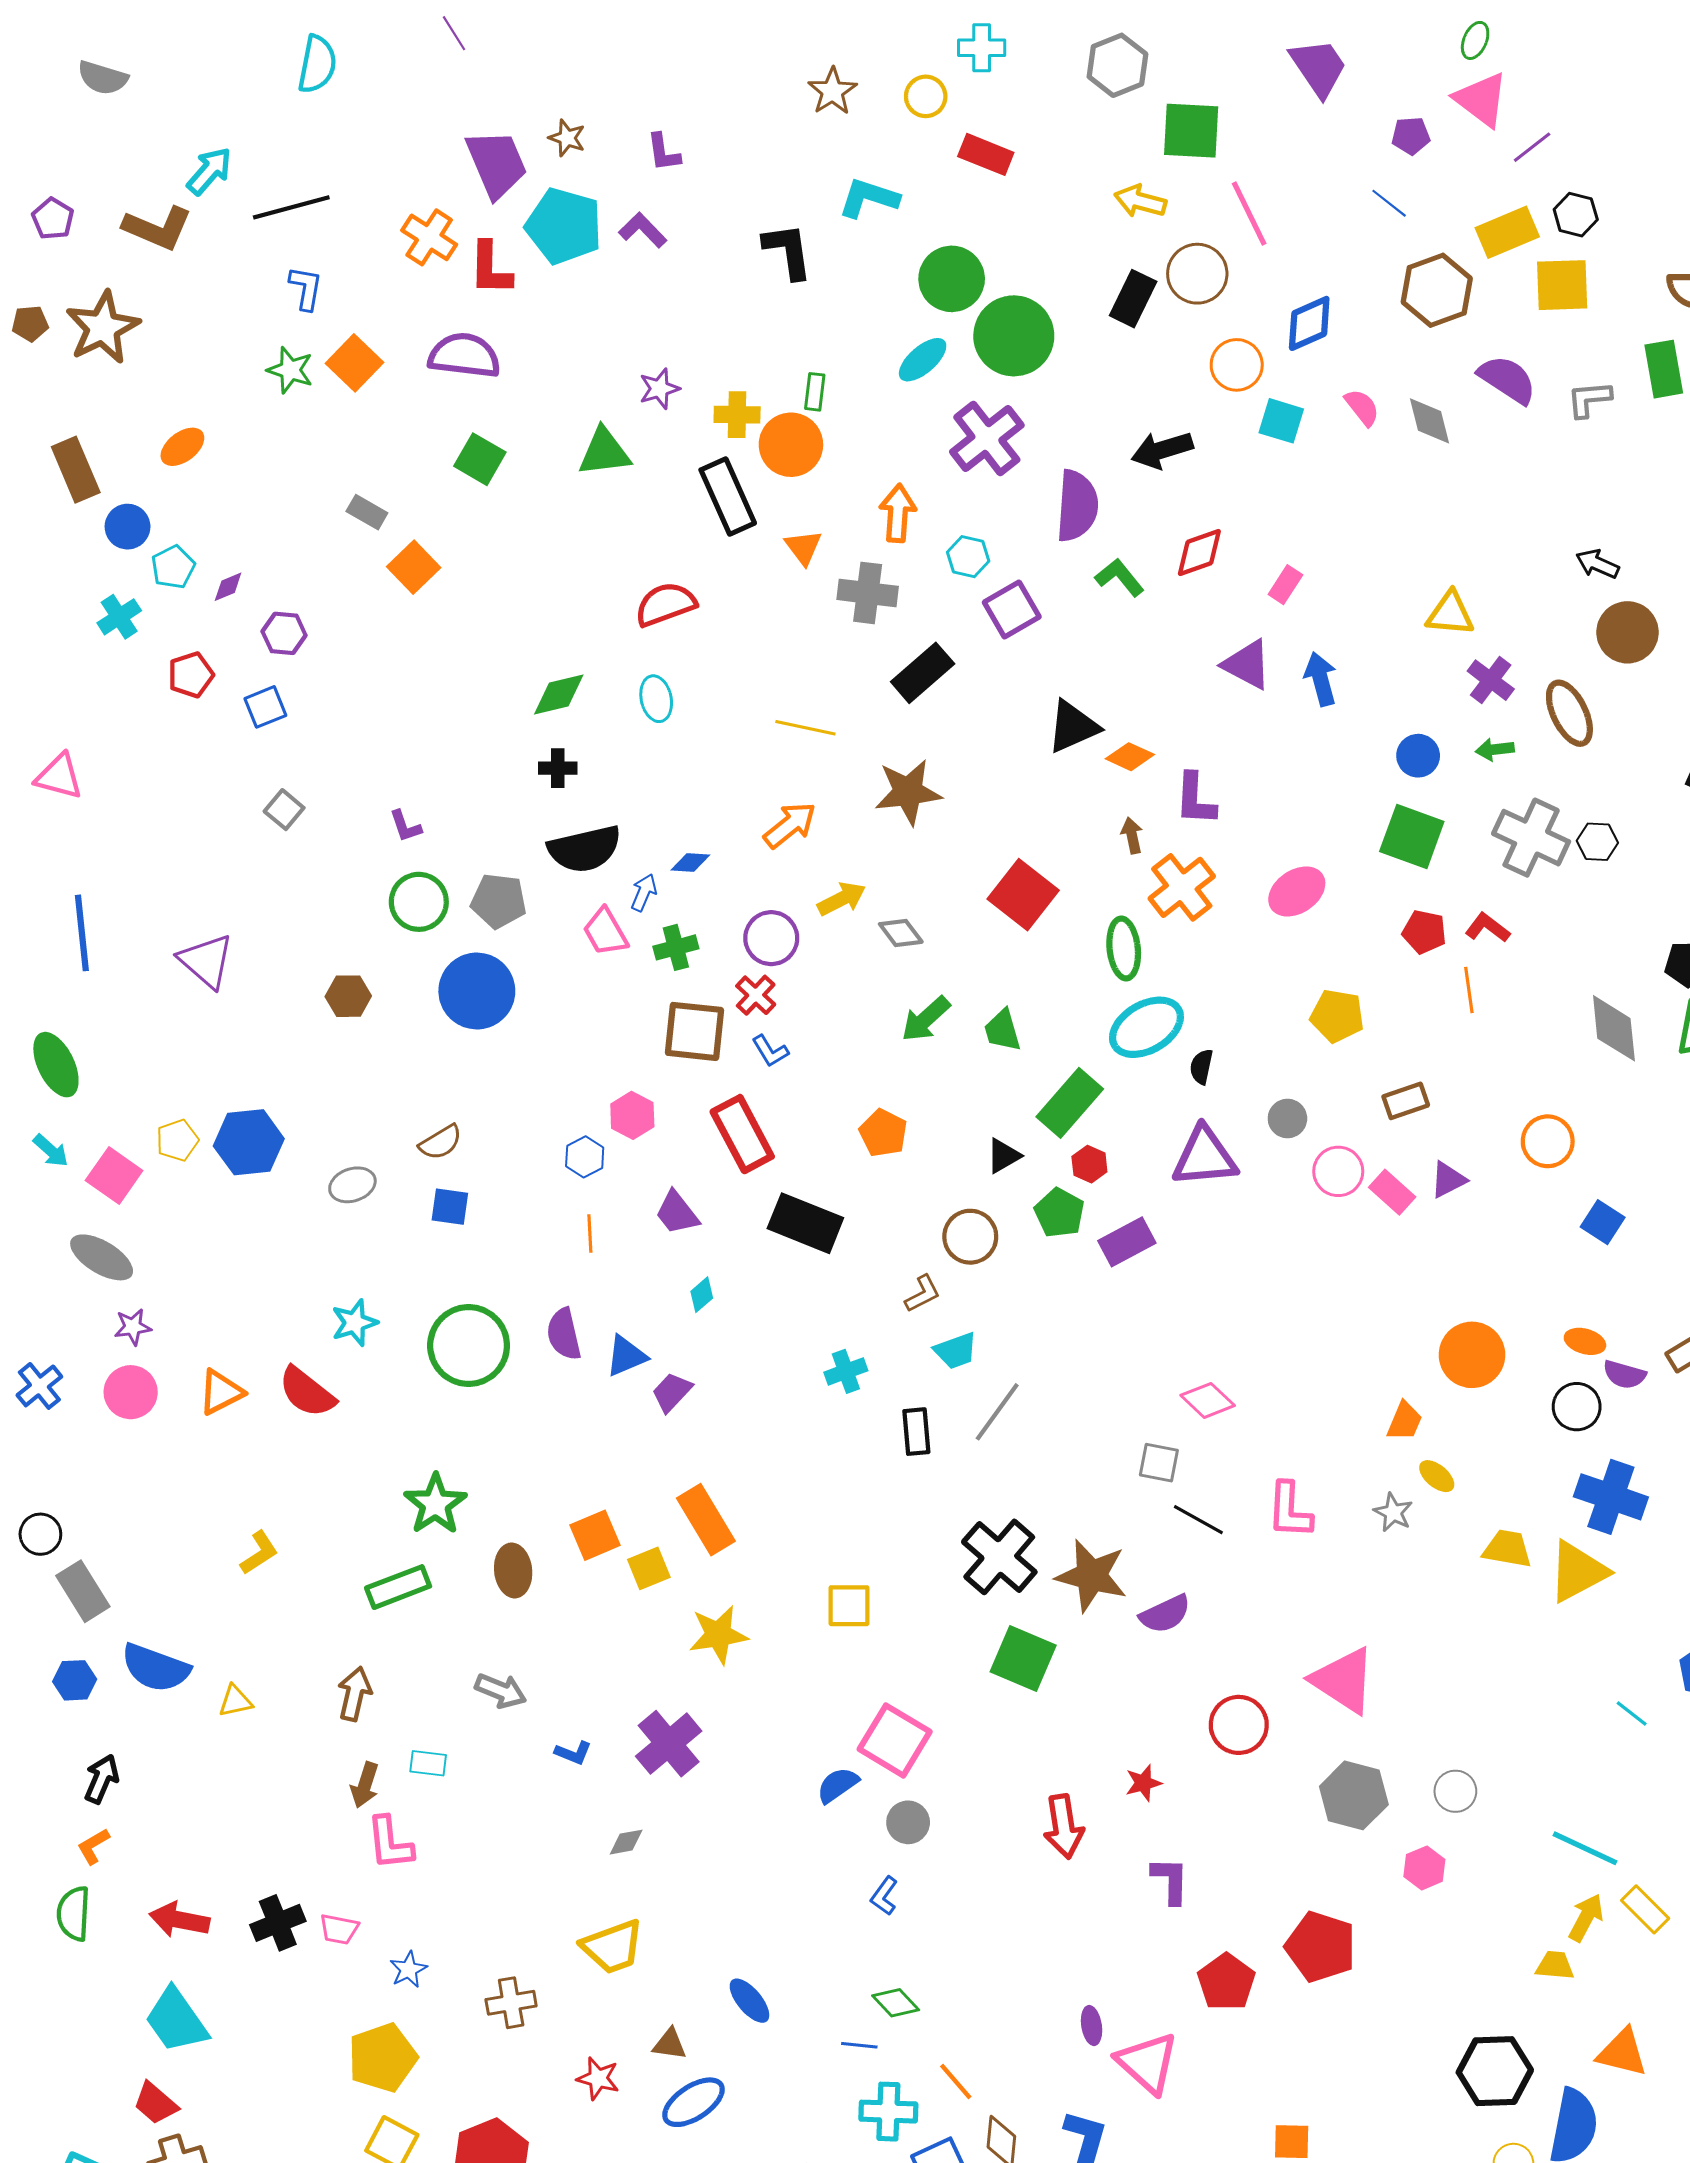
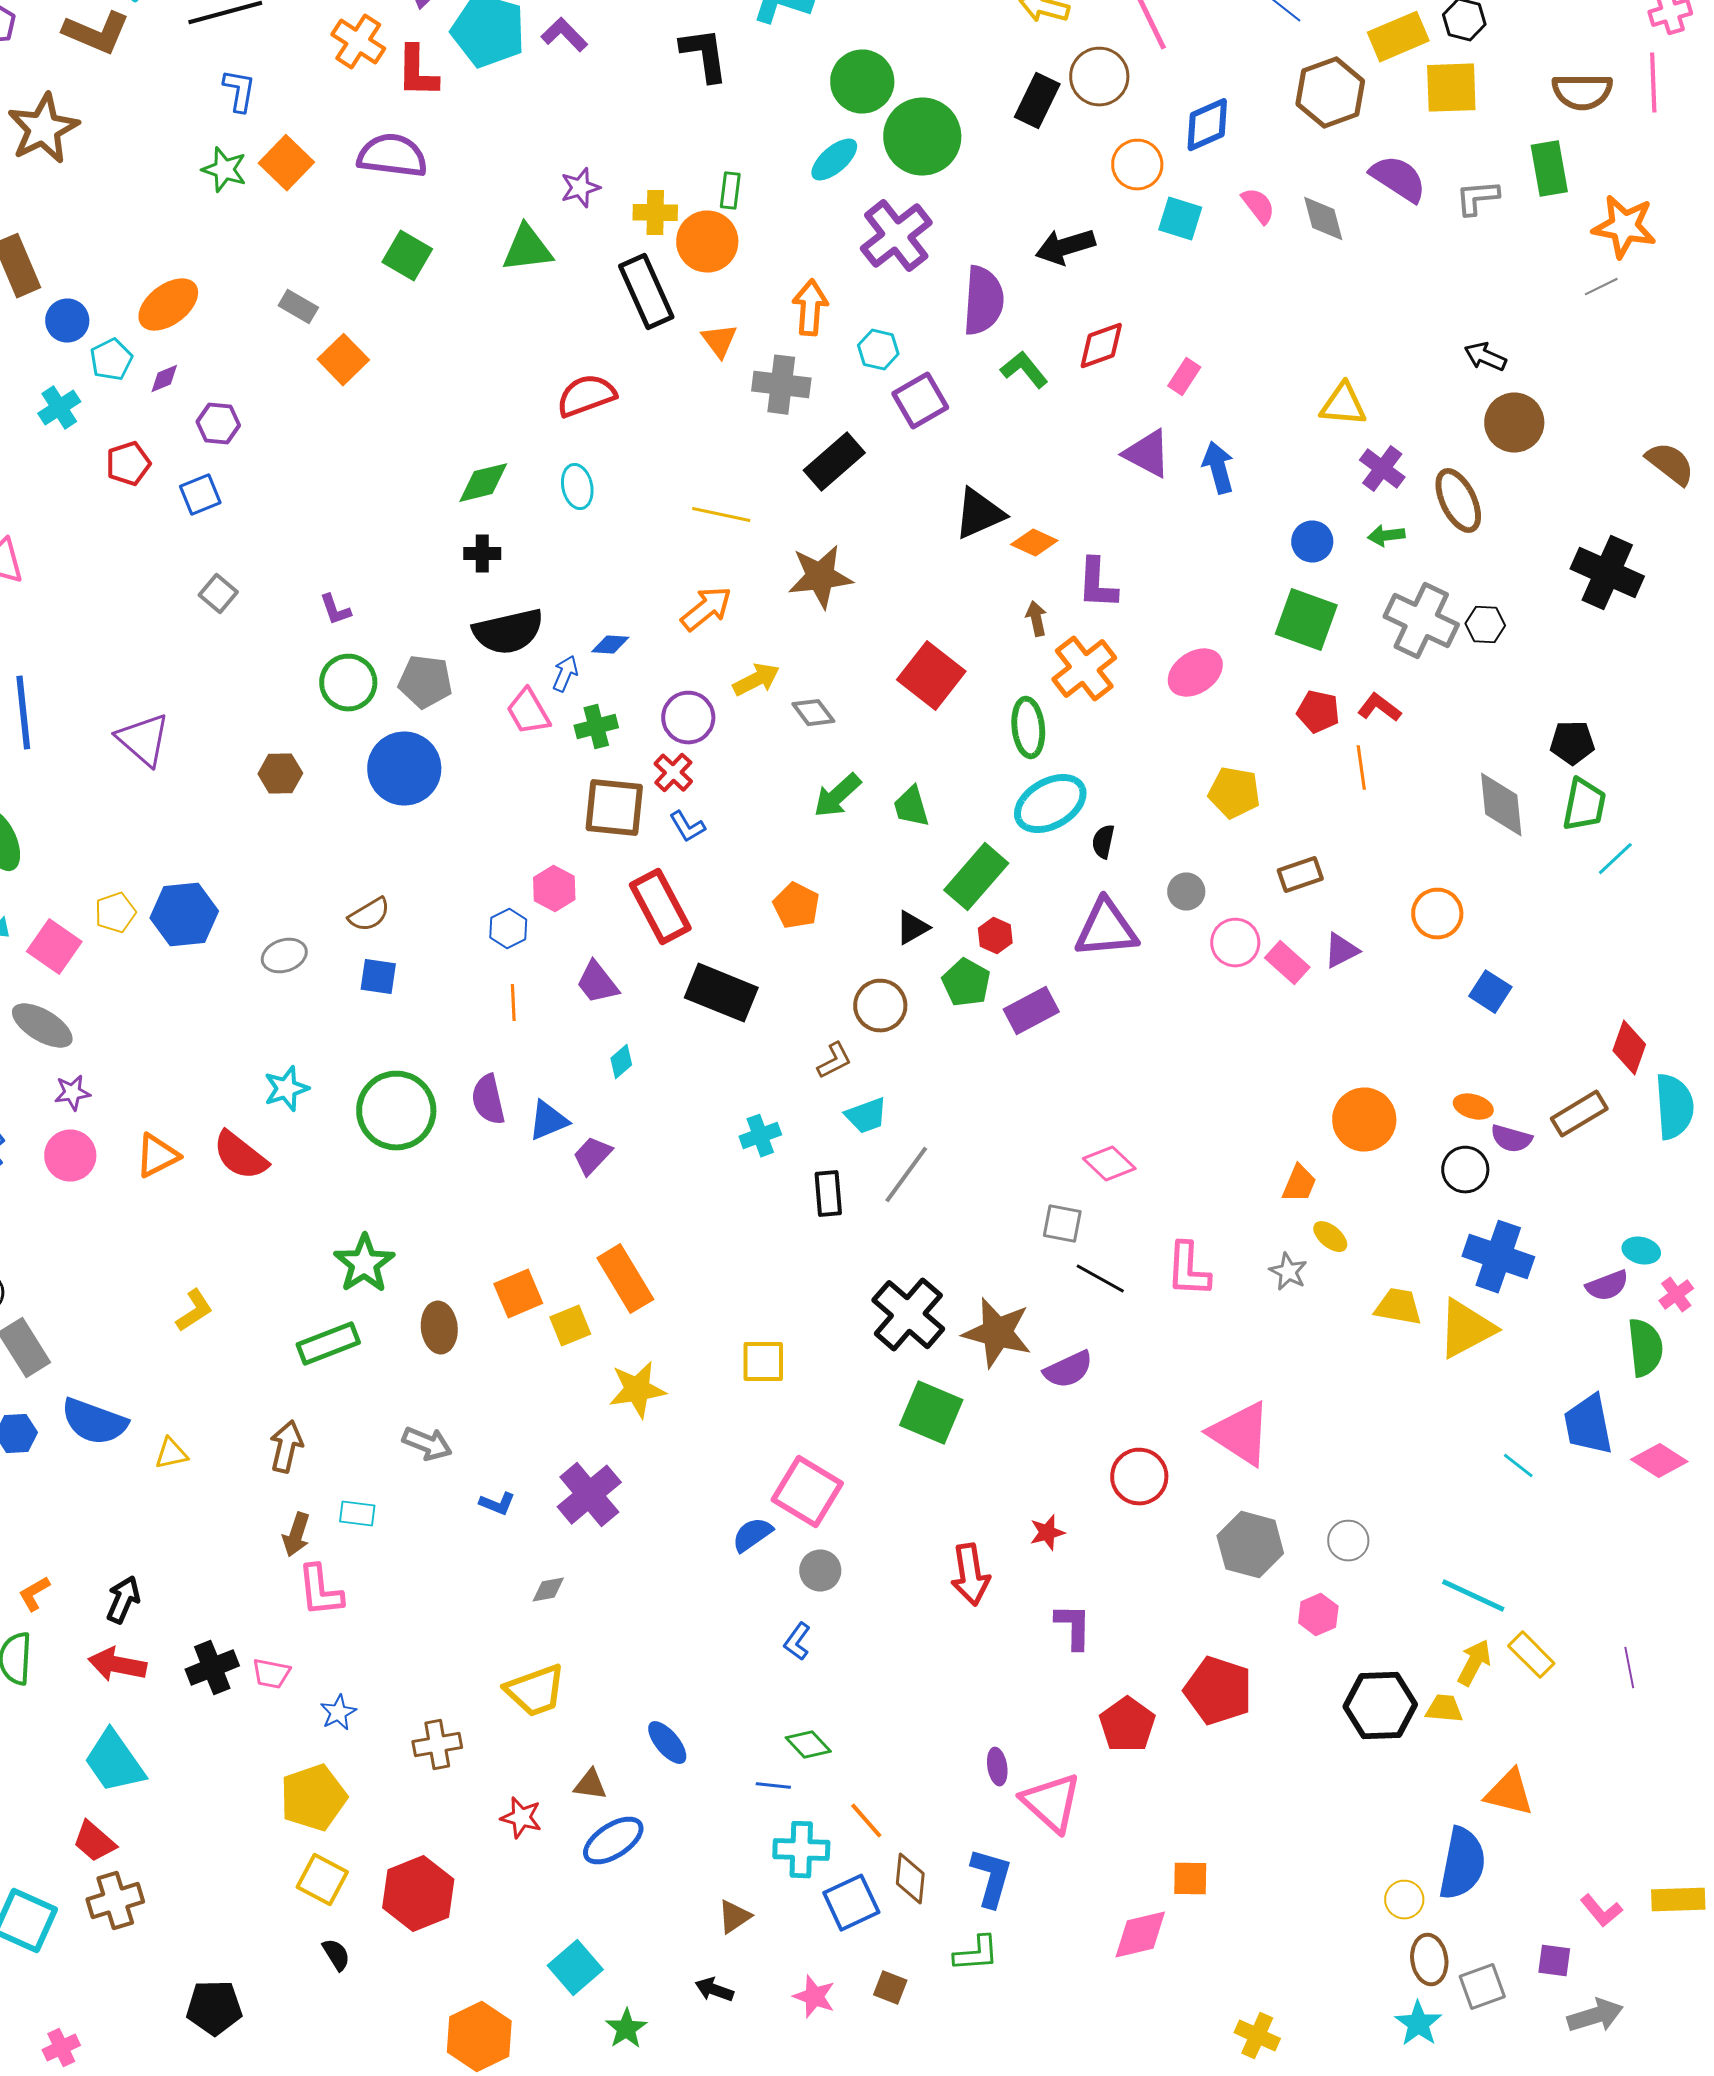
orange ellipse: (182, 447) -> (168, 305), moved, size x1.4
black arrow: (102, 1779) -> (123, 1600), moved
black hexagon: (1495, 2071) -> (1380, 1706), moved

